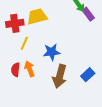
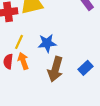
yellow line: (24, 43) -> (19, 42), moved

